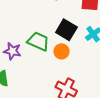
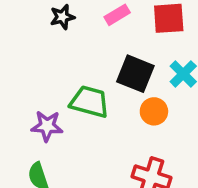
orange circle: (61, 51) -> (154, 111), moved

